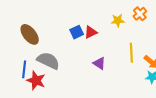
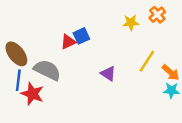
red triangle: (91, 32) -> (68, 42), moved
brown ellipse: (30, 34) -> (16, 54), moved
yellow line: (131, 53) -> (147, 61), turned 36

